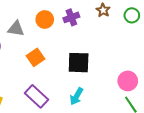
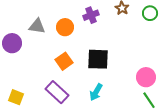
orange circle: (45, 19) -> (65, 27), moved
orange square: (35, 57) -> (64, 61), moved

